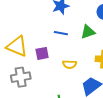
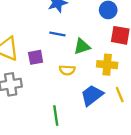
green triangle: (88, 32) -> (82, 46), moved

